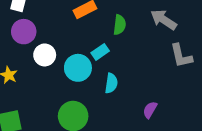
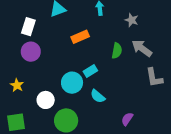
green semicircle: (120, 25) -> (117, 51), moved
white circle: (45, 55) -> (46, 100), moved
cyan semicircle: (111, 83) -> (98, 96), turned 119

